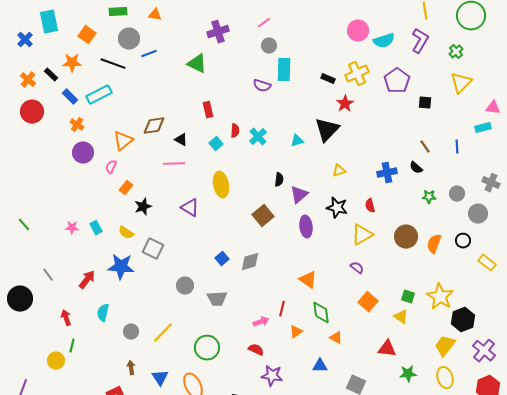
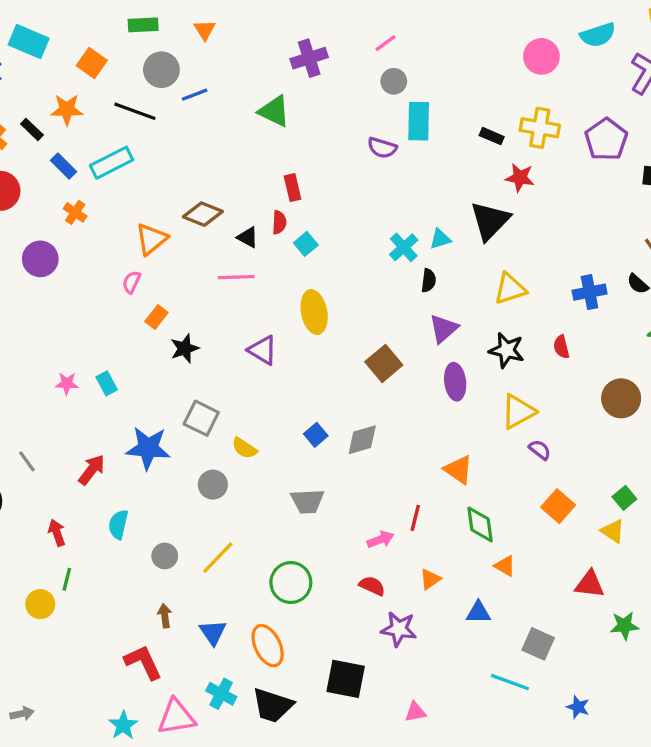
orange triangle: (155, 15) -> (205, 30), turned 48
cyan rectangle: (49, 22) -> (29, 41), turned -55
cyan semicircle: (384, 41) -> (598, 35), moved
yellow cross: (357, 74) -> (540, 128), turned 35
red star: (345, 104) -> (520, 178), turned -30
brown diamond: (154, 126) -> (203, 214), turned 30
red semicircle: (235, 131) -> (279, 222), moved
cyan cross: (258, 137) -> (404, 247), moved
purple circle: (83, 153) -> (40, 259), moved
yellow triangle: (339, 171) -> (510, 289), size x1.5
black semicircle: (279, 180) -> (429, 280), moved
yellow semicircle: (126, 233) -> (244, 448), moved
yellow triangle: (362, 235) -> (518, 412), moved
gray circle: (185, 286) -> (213, 485), moved
green square: (408, 297) -> (624, 498), turned 32
orange triangle: (296, 332) -> (430, 579), moved

